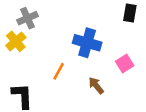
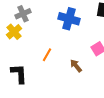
blue cross: (87, 43) -> (69, 19), moved

